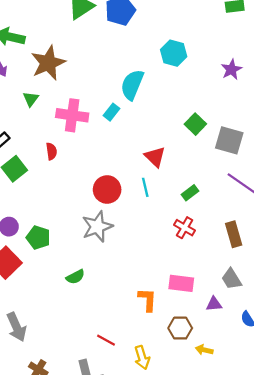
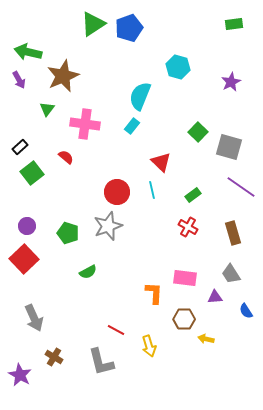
cyan rectangle: (111, 112) -> (132, 126), moved
red semicircle: (51, 151) -> (66, 157), turned -42
green pentagon: (38, 238) -> (68, 233), moved

